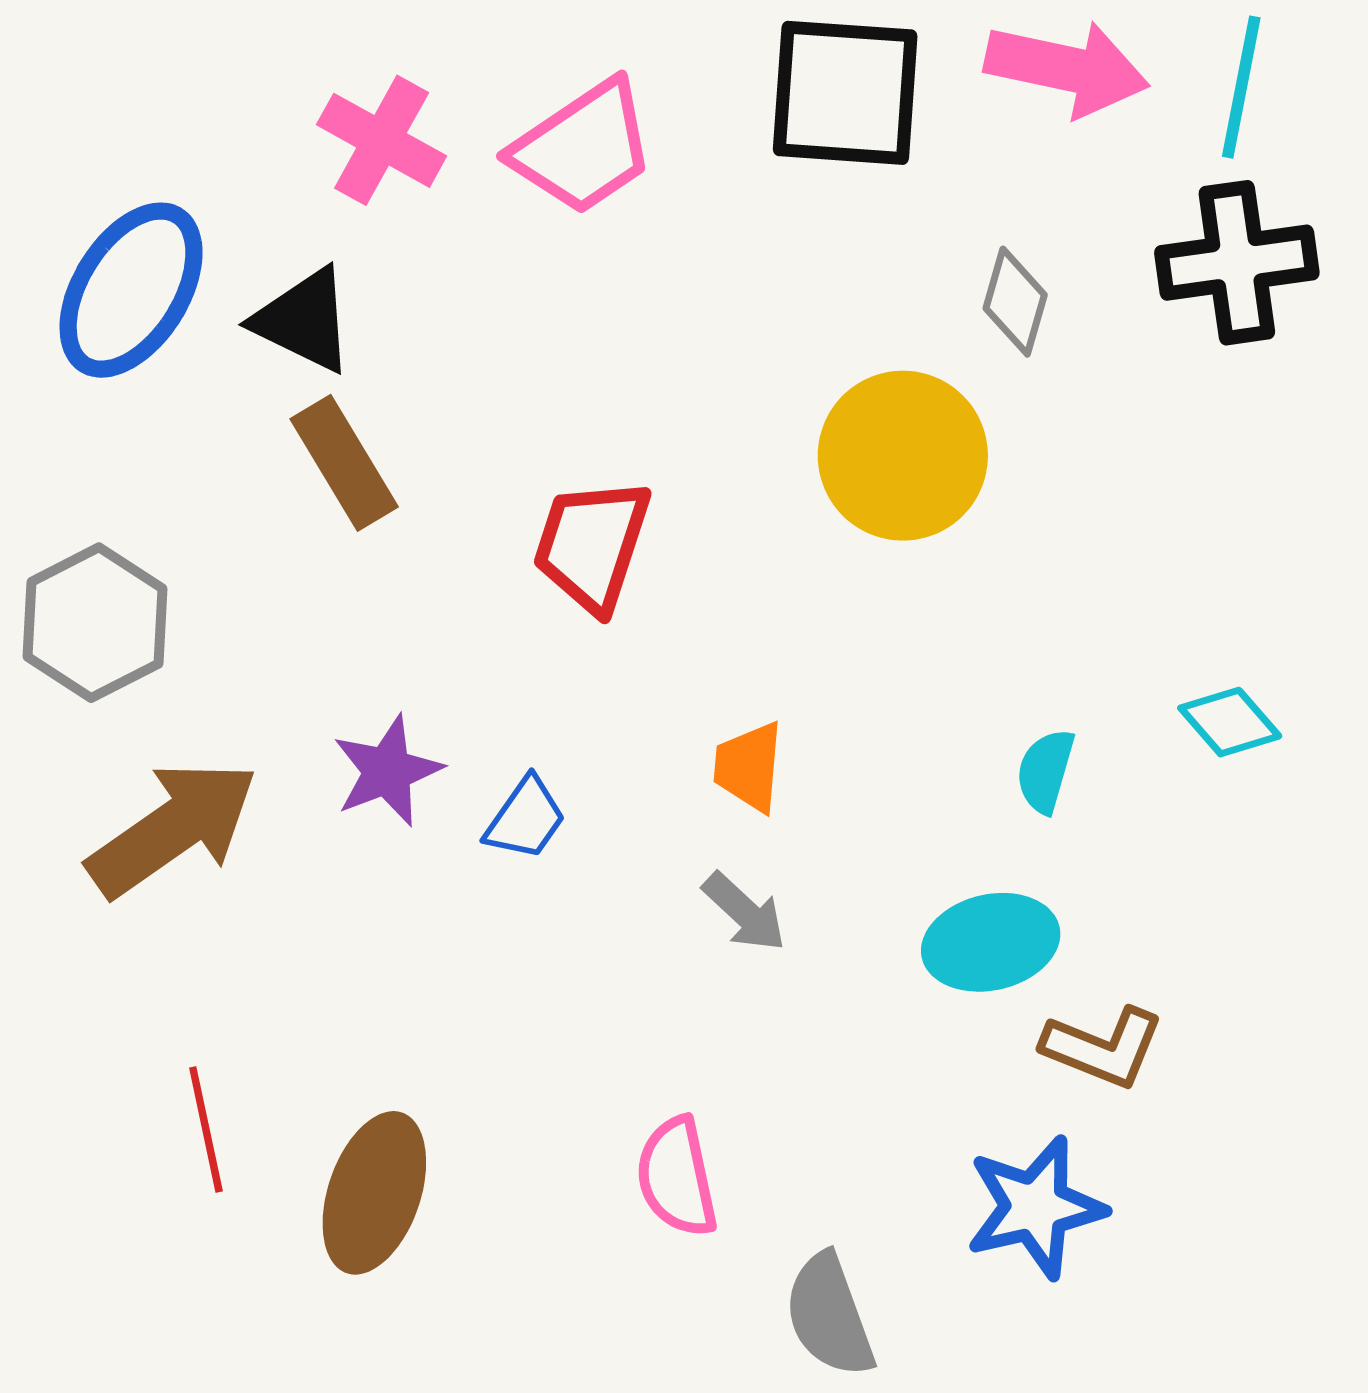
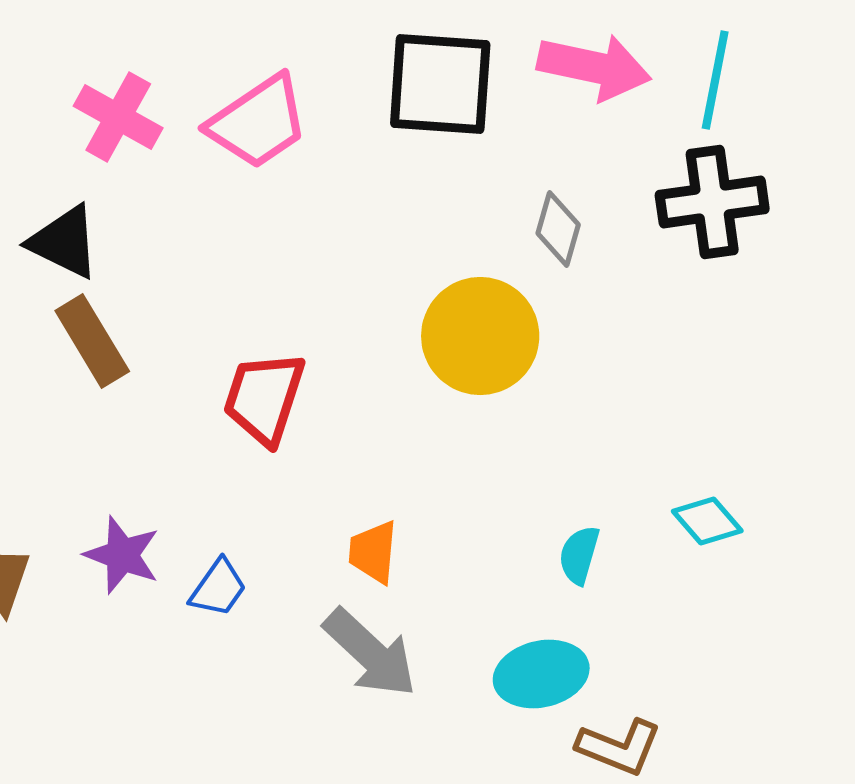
purple star: (387, 771) -> (122, 555), turned -30
gray arrow: (744, 912) -> (370, 653), size x1.6

